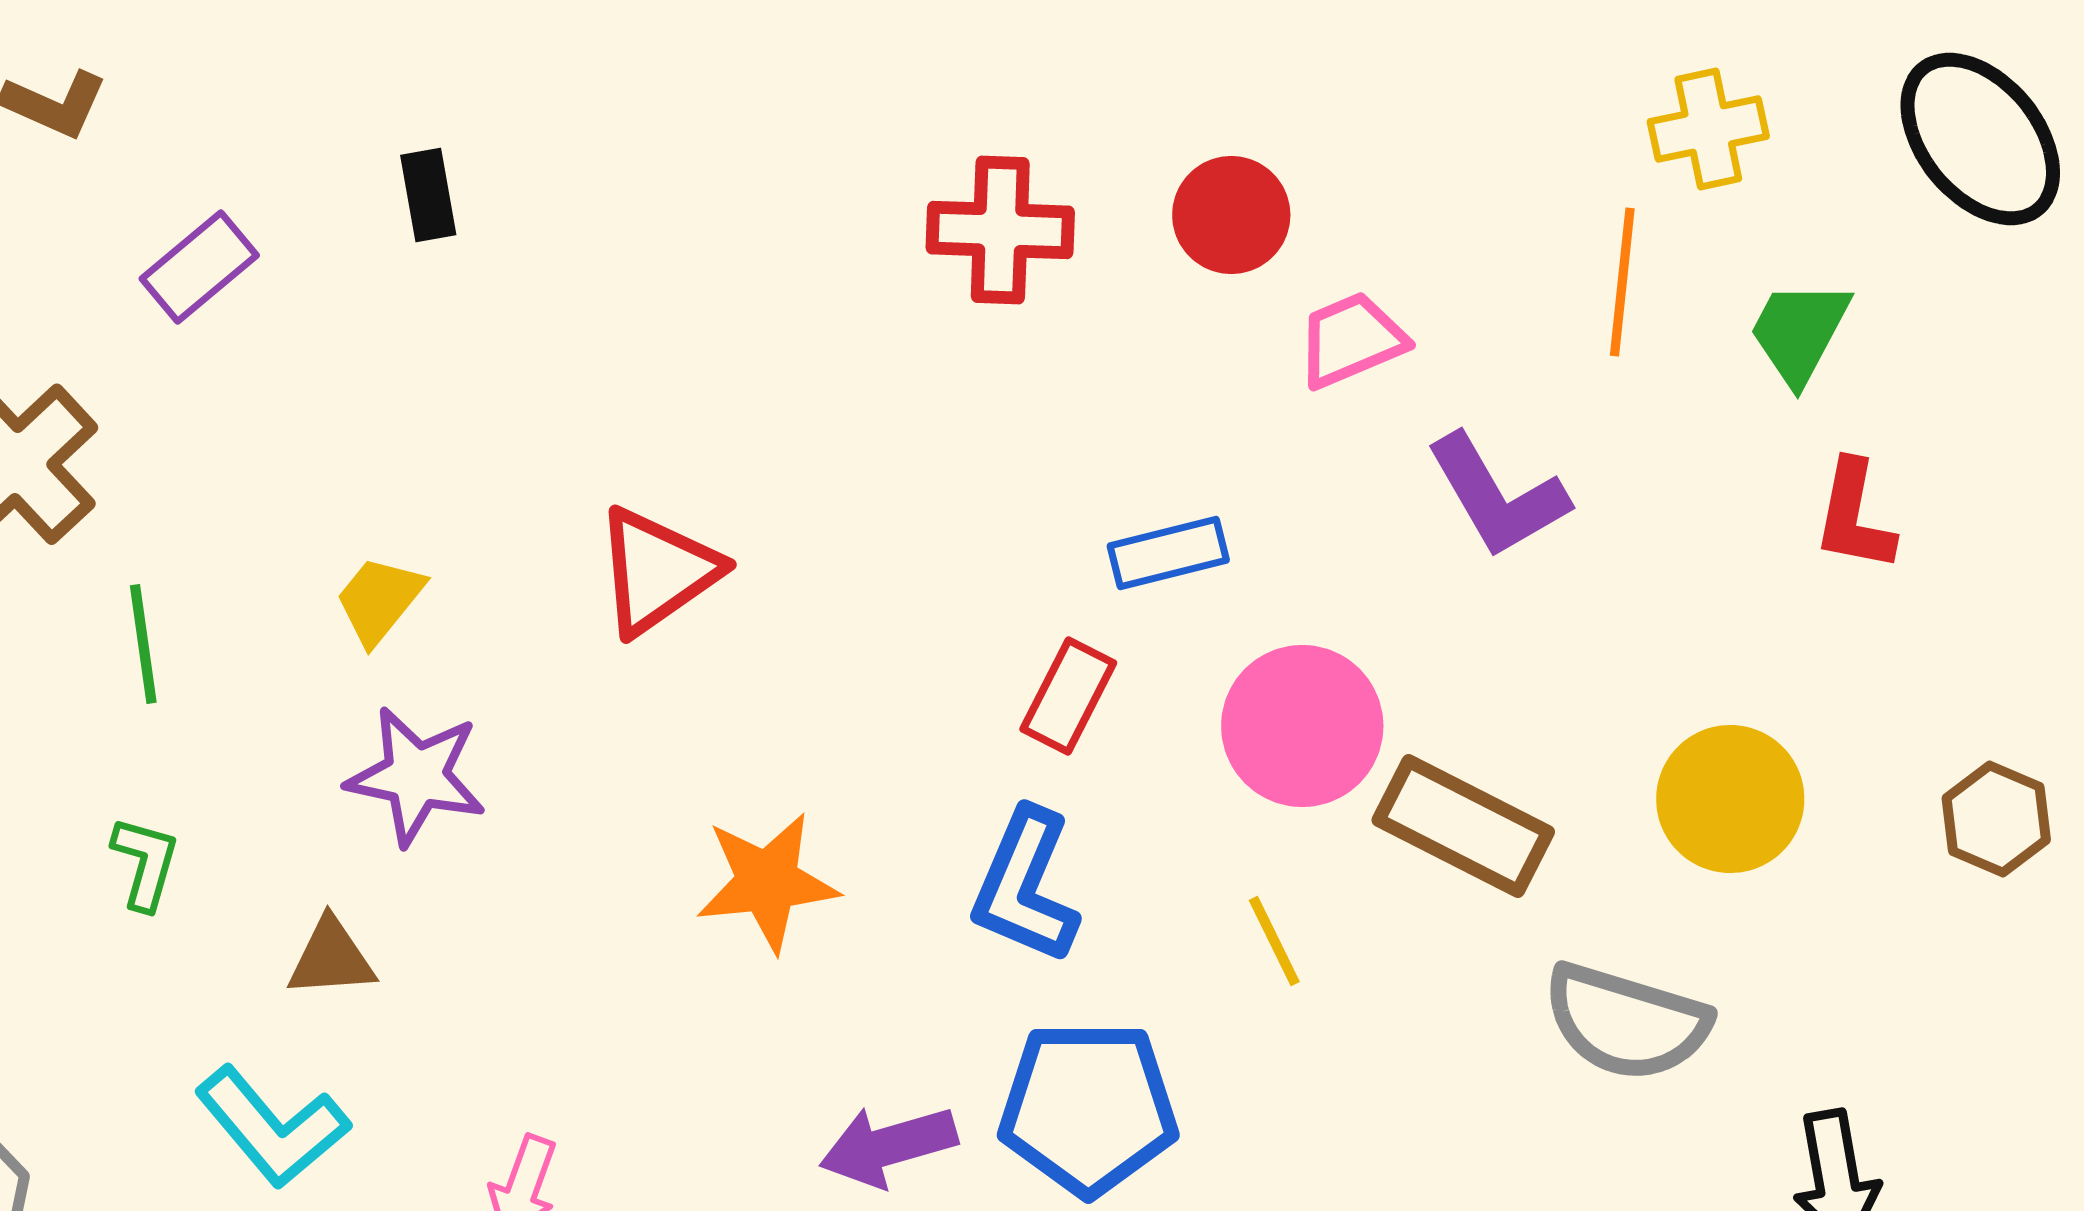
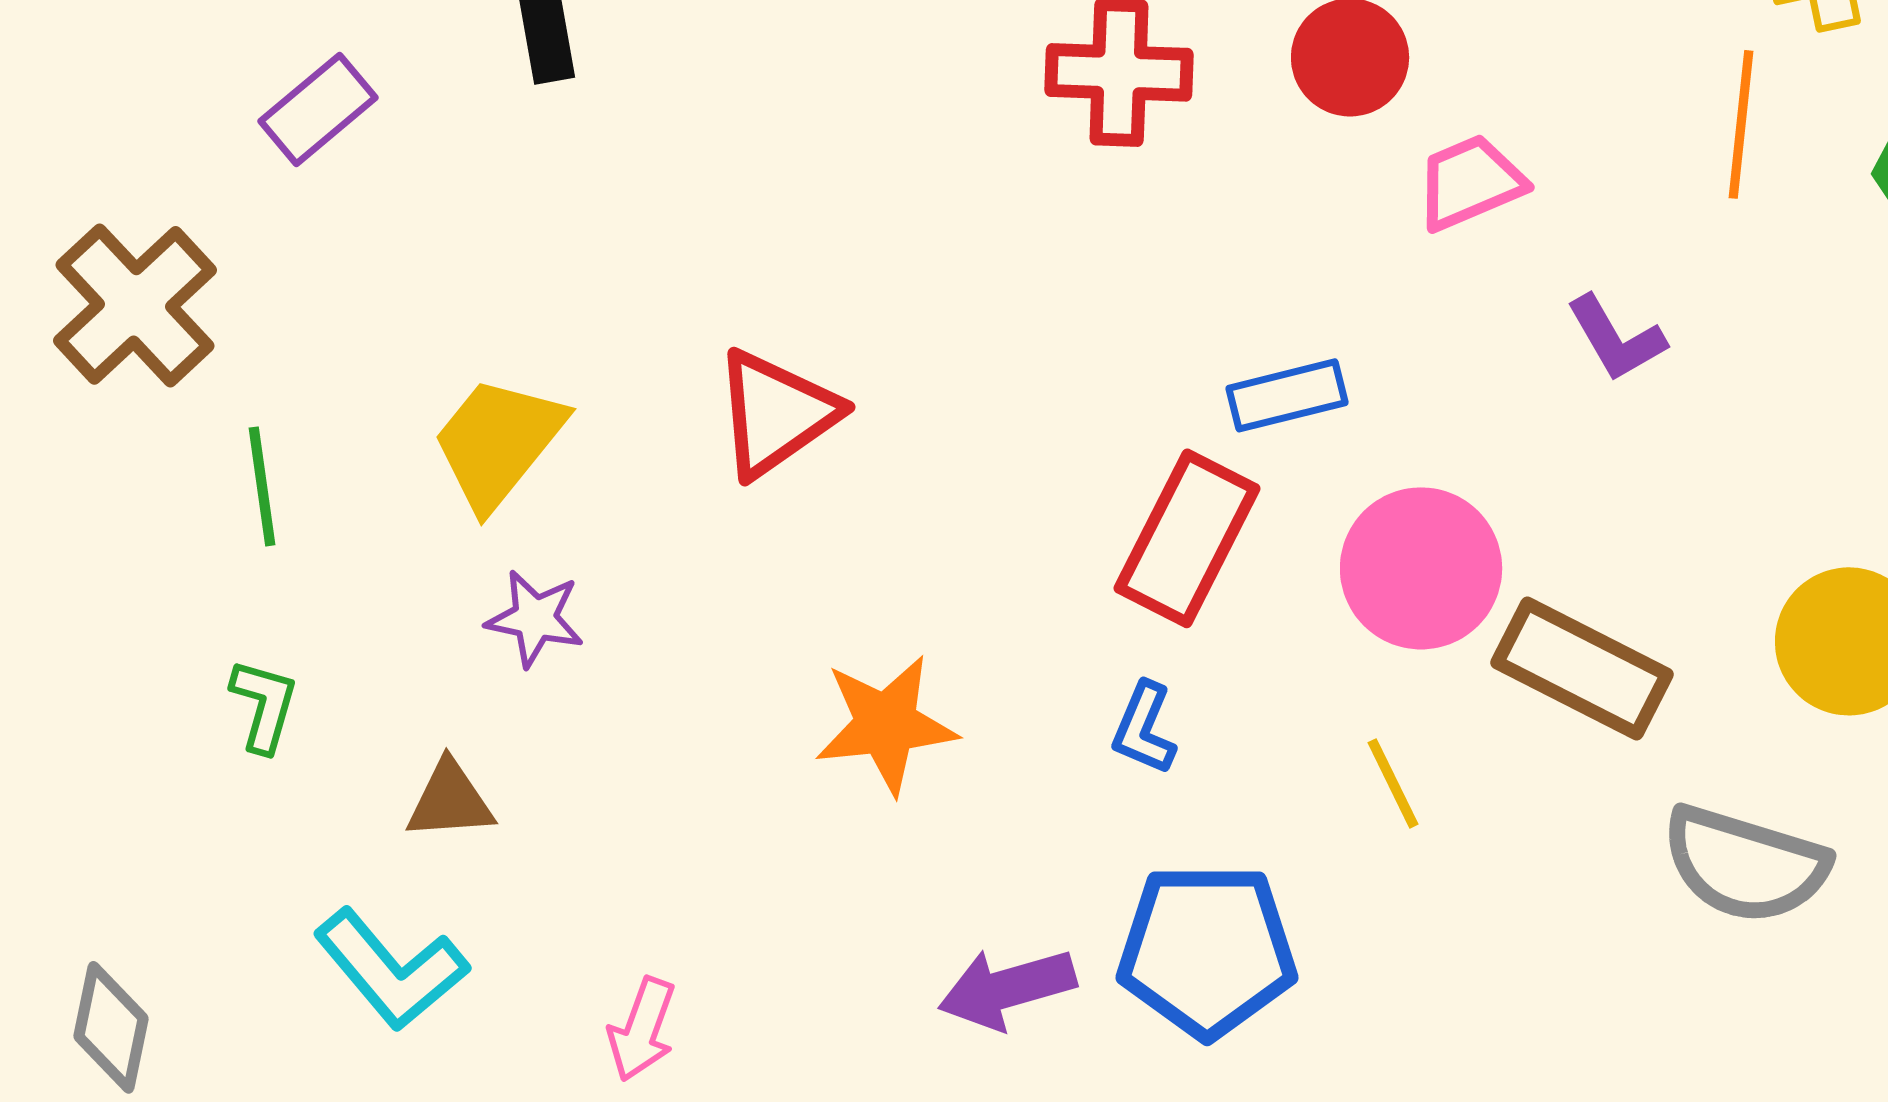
purple L-shape: (1497, 496) -> (1616, 338), size x0.7
yellow trapezoid: (379, 600) -> (498, 442), size x1.5
red rectangle: (1068, 696) -> (1187, 538), size x1.5
purple star: (416, 776) -> (535, 618), size x0.7
blue L-shape: (1025, 886) -> (1144, 728), size x0.6

